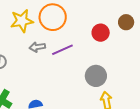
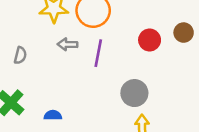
purple line: (62, 50) -> (98, 53), turned -65

